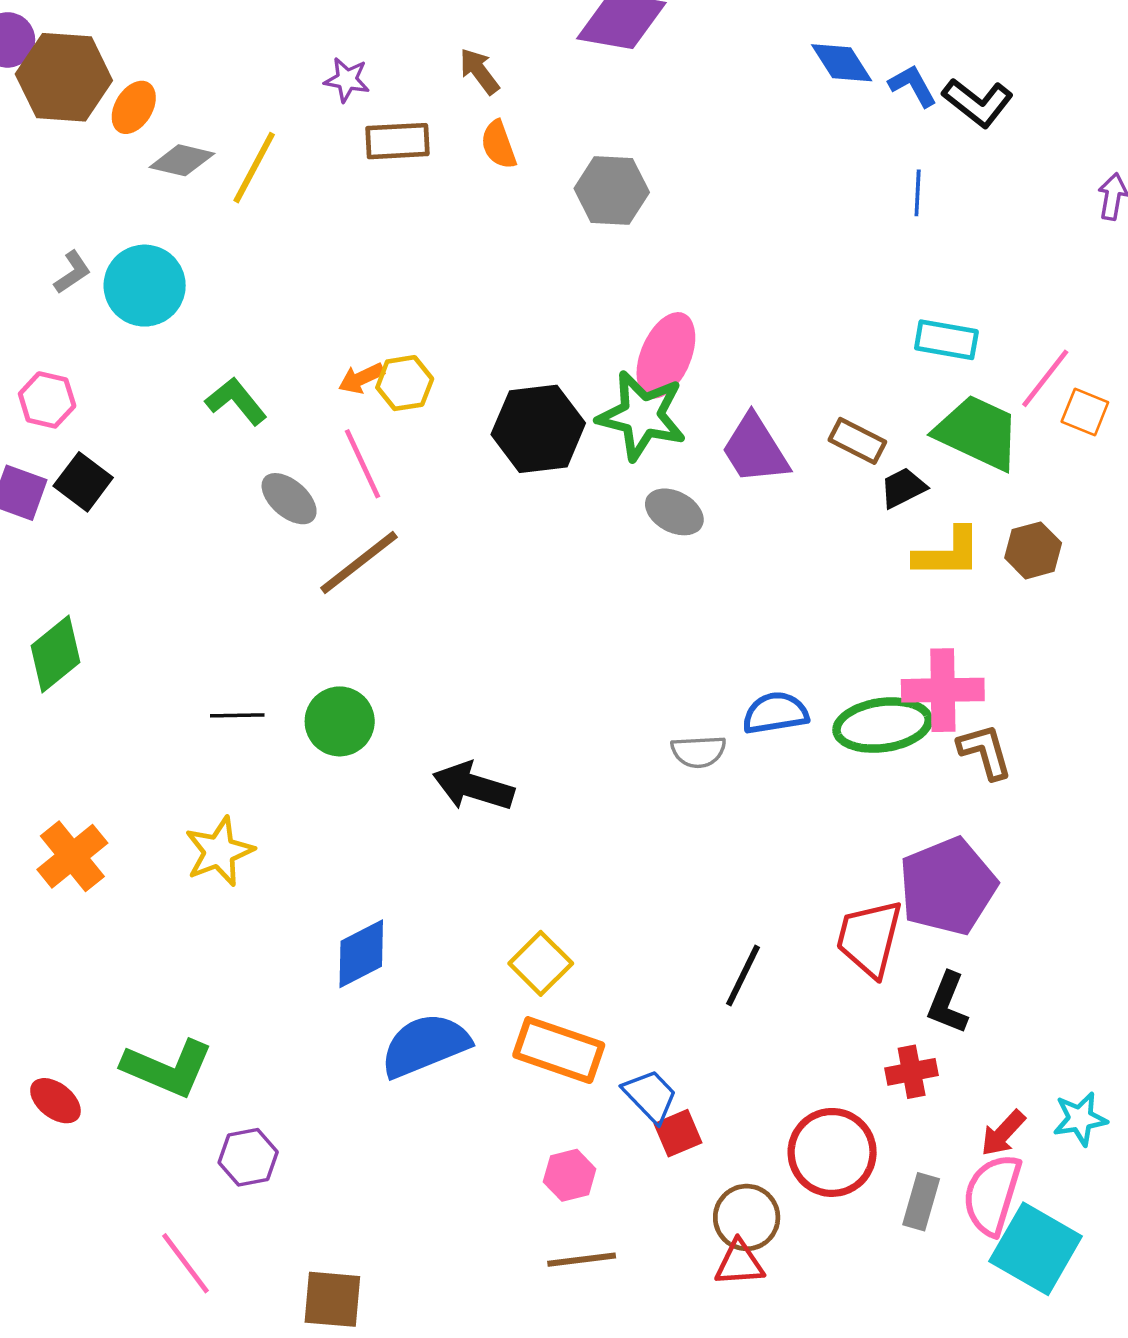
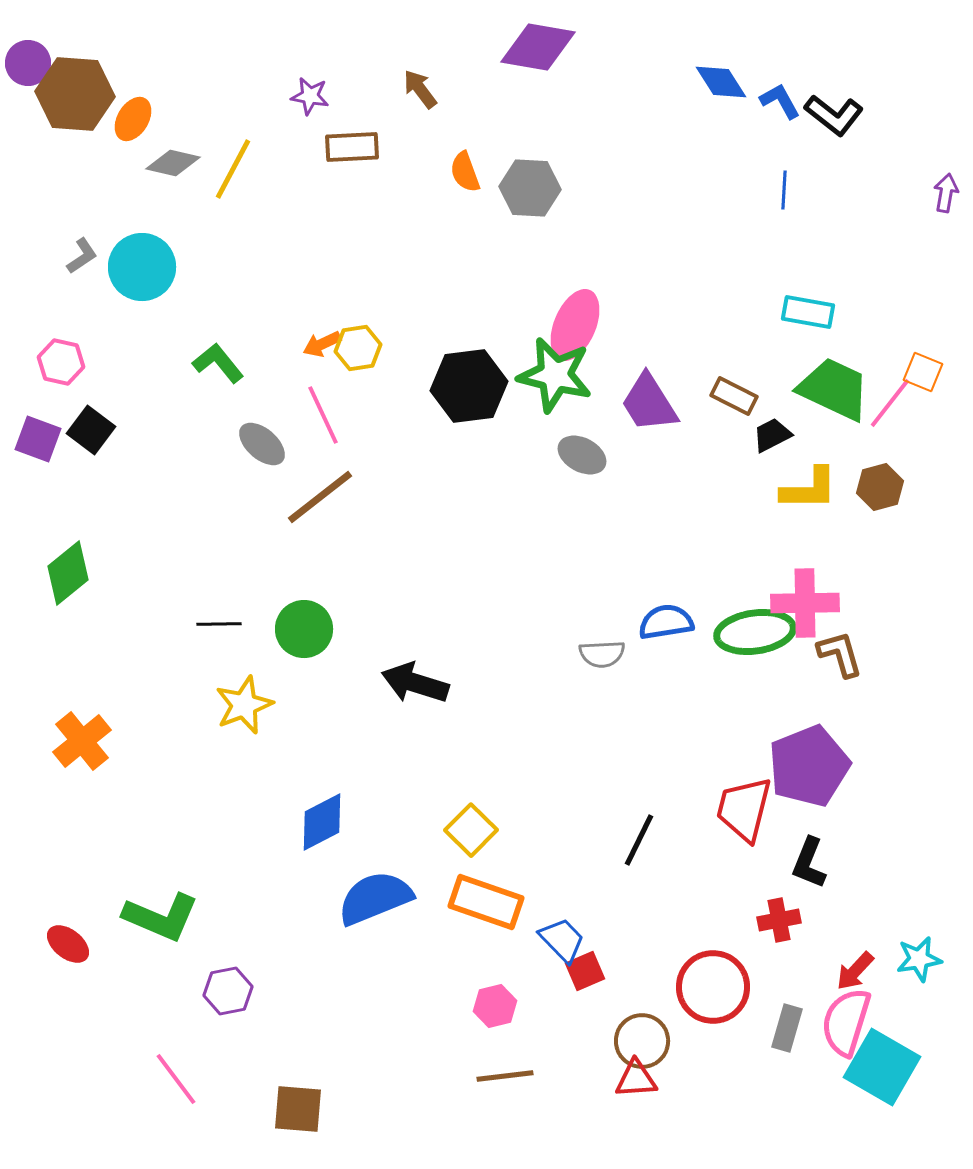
orange semicircle: (499, 145) -> (465, 172), moved
pink line: (1045, 378) -> (890, 403), moved
yellow star: (219, 851) -> (244, 705), moved

